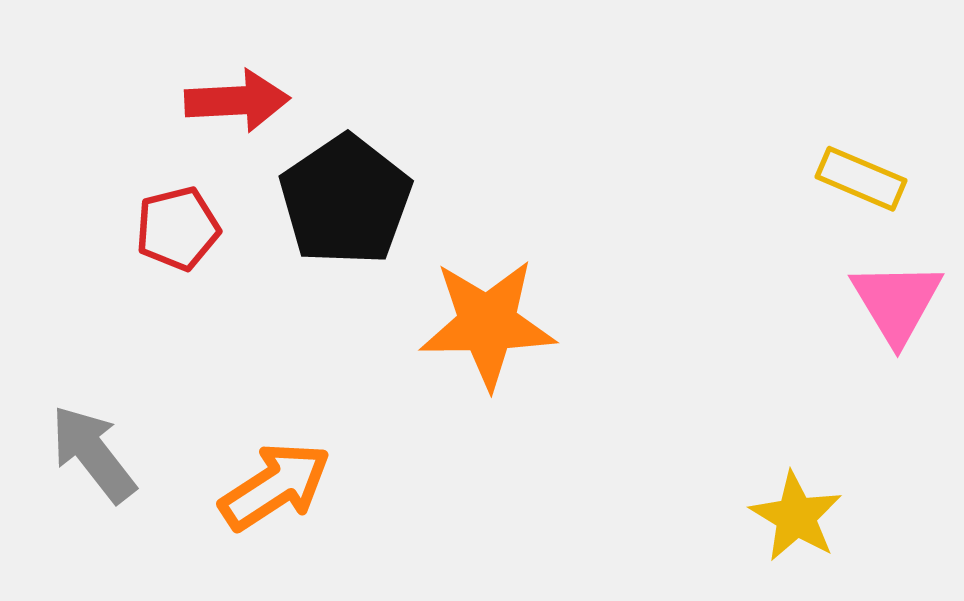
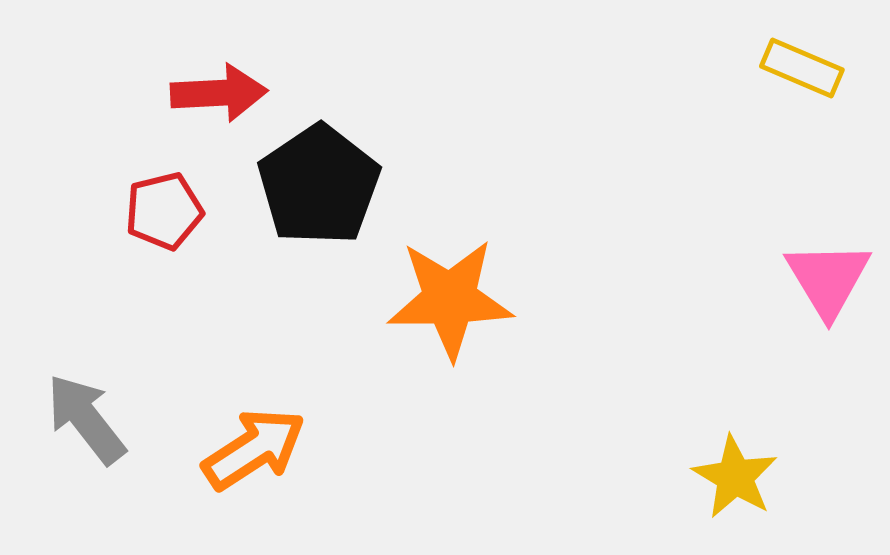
yellow rectangle: (861, 179) -> (802, 68), moved

